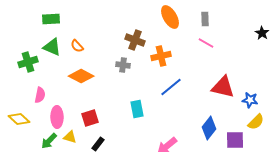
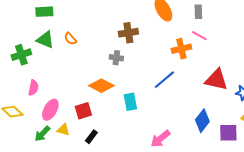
brown cross: (135, 40) -> (128, 33), turned -30
orange cross: (161, 56) -> (181, 49), moved
orange diamond: (81, 76) -> (101, 86), moved
pink ellipse: (57, 117) -> (50, 110), turned 30

